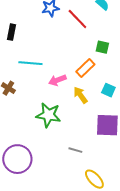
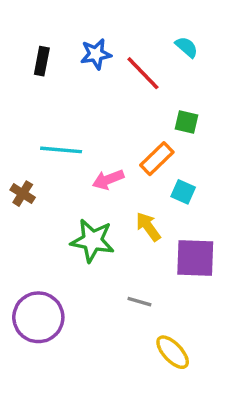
black rectangle: (11, 32) -> (42, 61), moved
cyan square: (108, 90) -> (183, 192), moved
yellow arrow: (80, 95) -> (148, 227), moved

